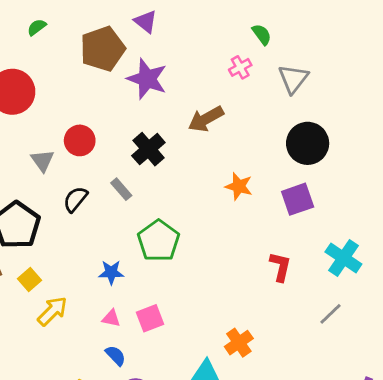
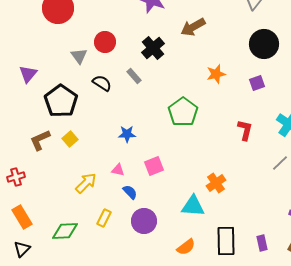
orange star: (239, 186) -> (216, 74), turned -30
black semicircle: (75, 199) -> (102, 83), turned 84
purple square: (298, 199) -> (257, 83), size x0.7
green pentagon: (159, 241) -> (183, 112), moved
yellow arrow: (52, 311) -> (86, 183), moved
pink triangle: (111, 318) -> (118, 170), moved

